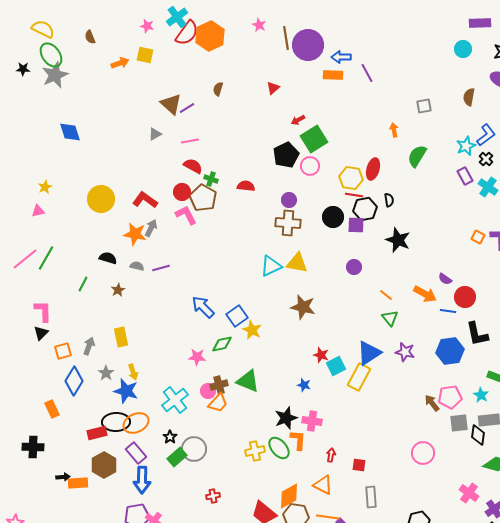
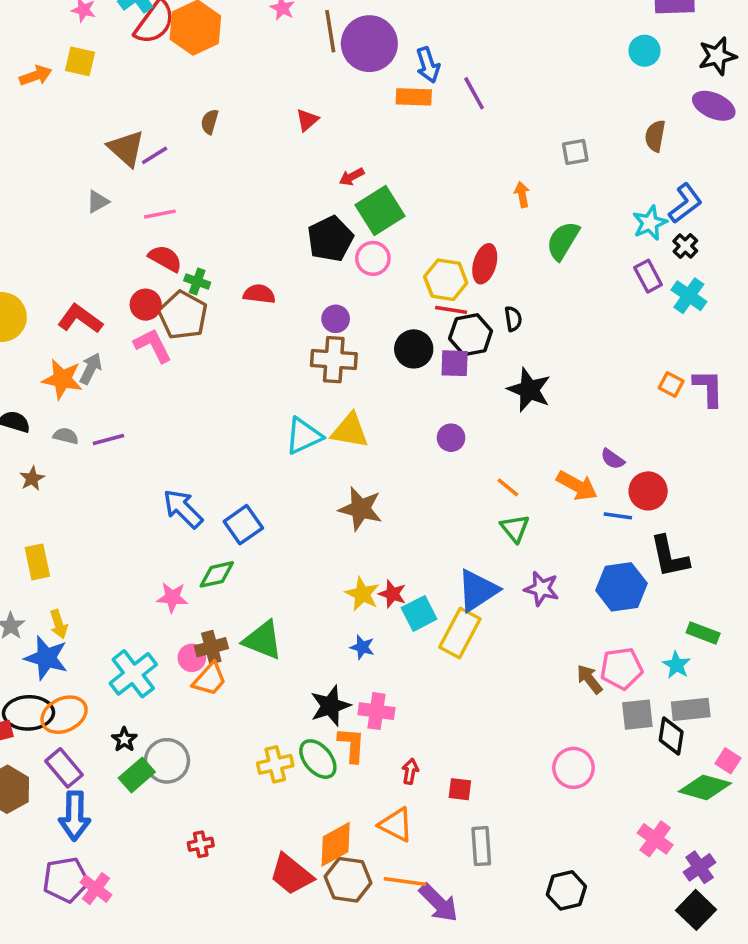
blue arrow: (341, 57) -> (428, 65), turned -108
yellow star: (252, 330) -> (362, 594), moved

